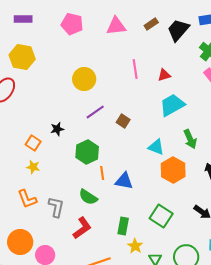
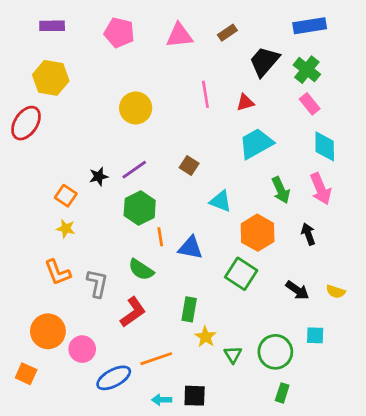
black trapezoid: (178, 30) -> (264, 61), moved
purple line: (95, 112) -> (134, 170), moved
cyan triangle: (156, 147) -> (221, 201), moved
green square: (161, 216) -> (241, 274), moved

